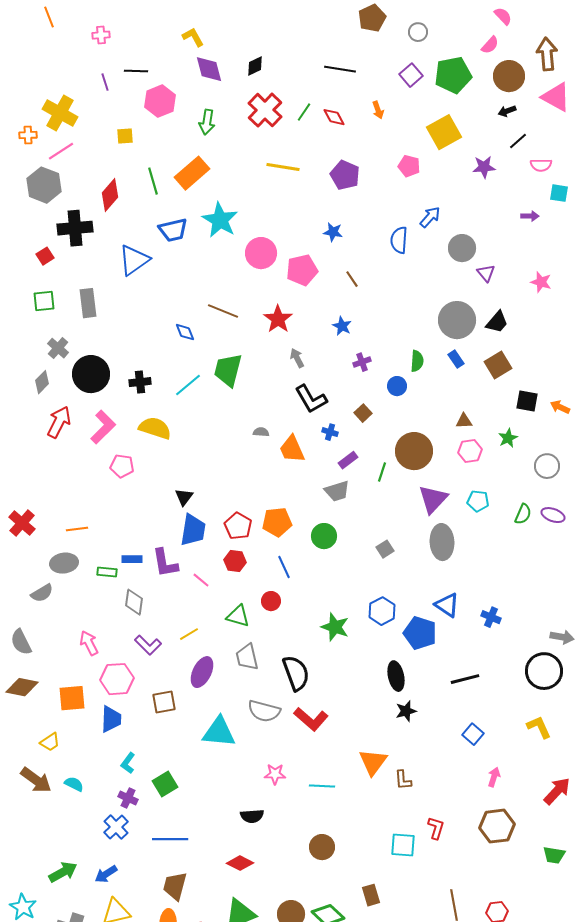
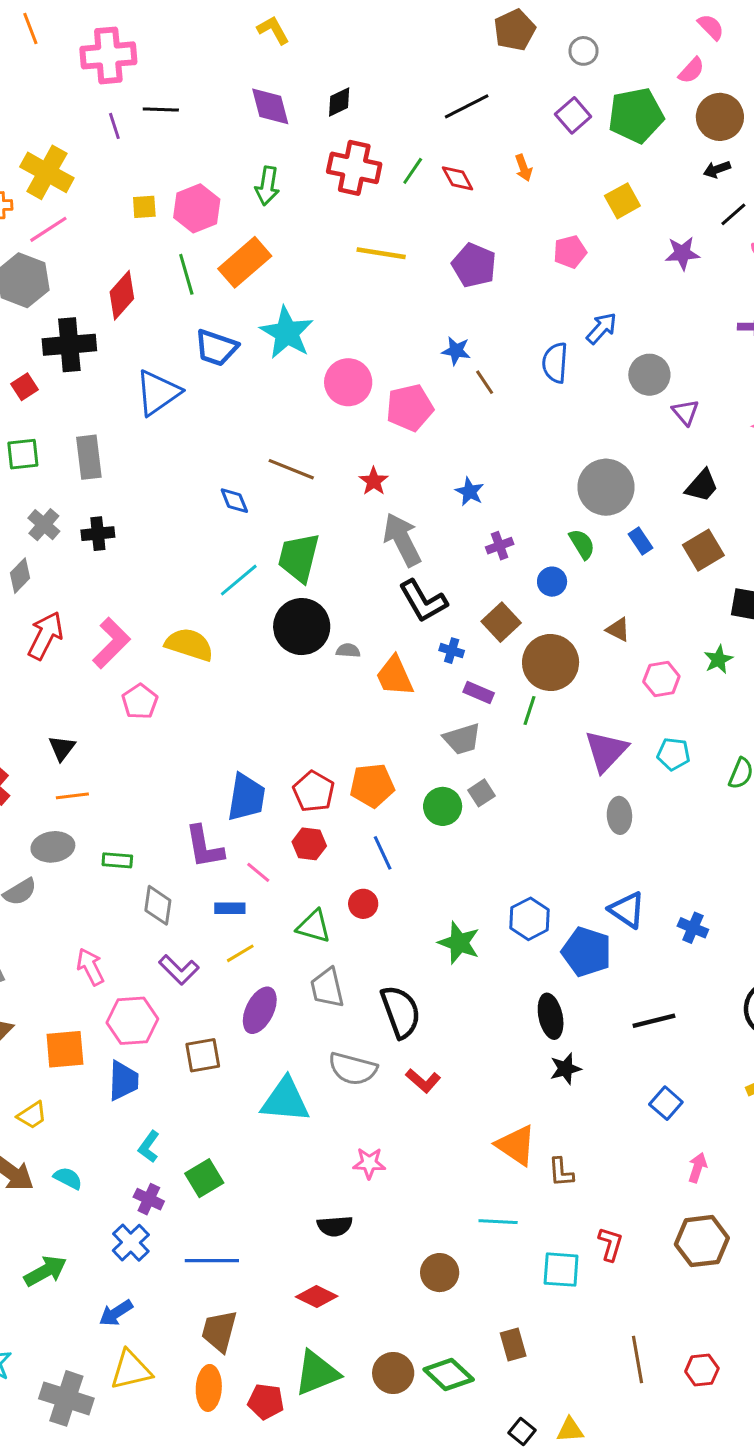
pink cross: (101, 35) -> (108, 55), size x2.0
yellow L-shape: (193, 37) -> (273, 30), moved
black line: (340, 69) -> (467, 106), turned -36
pink hexagon: (160, 101) -> (197, 208), moved
red cross: (265, 110) -> (354, 168), turned -32
yellow square: (444, 132) -> (622, 201), size x0.7
pink pentagon: (409, 166) -> (570, 252), turned -30
blue trapezoid: (173, 230) -> (216, 348), turned 32
brown line: (352, 279) -> (485, 382), moved
red star: (278, 319) -> (374, 481), size x0.7
gray circle: (457, 320) -> (606, 487), moved
gray arrow: (297, 358) -> (402, 540), size x1.8
green semicircle: (417, 361) -> (582, 544), turned -35
black circle: (91, 374) -> (302, 627), moved
black cross: (140, 382) -> (98, 534), moved
brown square: (363, 413) -> (501, 622), size x1.4
brown triangle: (464, 421) -> (618, 630), moved, turned 30
brown circle: (414, 451) -> (551, 663), moved
purple rectangle: (348, 460) -> (479, 692), turned 60
pink pentagon: (122, 466) -> (140, 701), turned 30
black triangle: (184, 497) -> (62, 748), moved
gray ellipse: (442, 542) -> (619, 815), size x0.7
gray square: (385, 549) -> (482, 793), moved
blue rectangle: (132, 559) -> (230, 908), moved
red L-shape: (311, 719) -> (423, 1081), size x0.7
orange triangle: (373, 762) -> (516, 1145), turned -32
cyan line: (322, 786) -> (498, 1222), moved
green arrow: (63, 872) -> (45, 1271), moved

